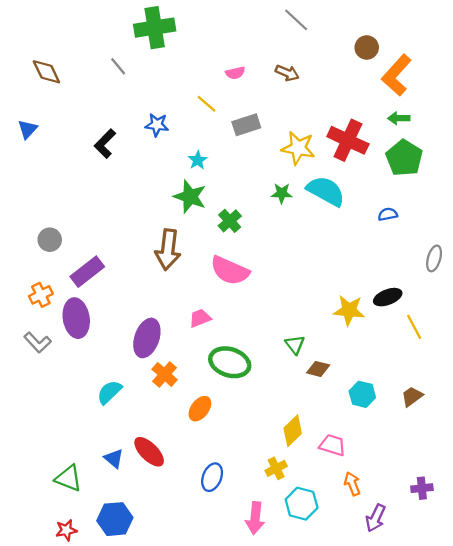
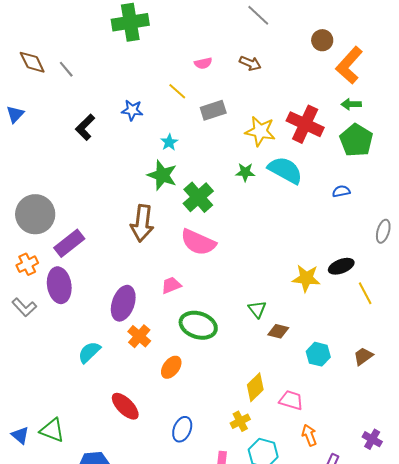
gray line: (118, 66) -> (66, 69), moved
green cross: (230, 221) -> (198, 197), size x1.4
gray circle: (50, 240) -> (35, 214), size x1.8
blue triangle: (114, 458) -> (20, 435), moved
purple cross: (422, 488) -> (372, 439), turned 36

